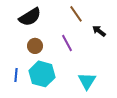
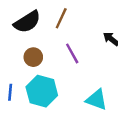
brown line: (76, 14) -> (61, 18), moved, turned 60
cyan triangle: (87, 81) -> (96, 100), turned -42

